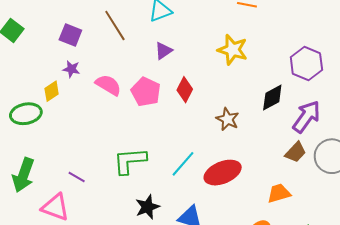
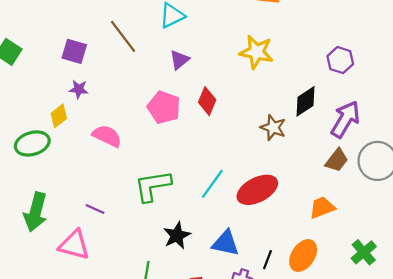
purple hexagon: (306, 64) -> (340, 60), size x0.7
pink semicircle: (108, 85) -> (107, 136), moved
brown star: (228, 119) -> (273, 128), moved

